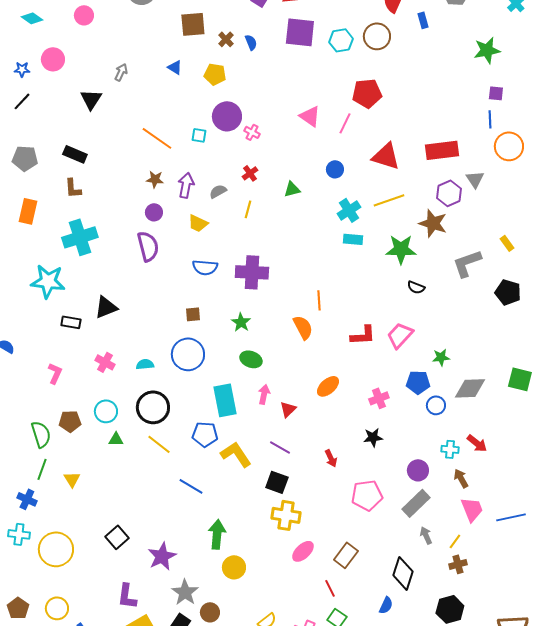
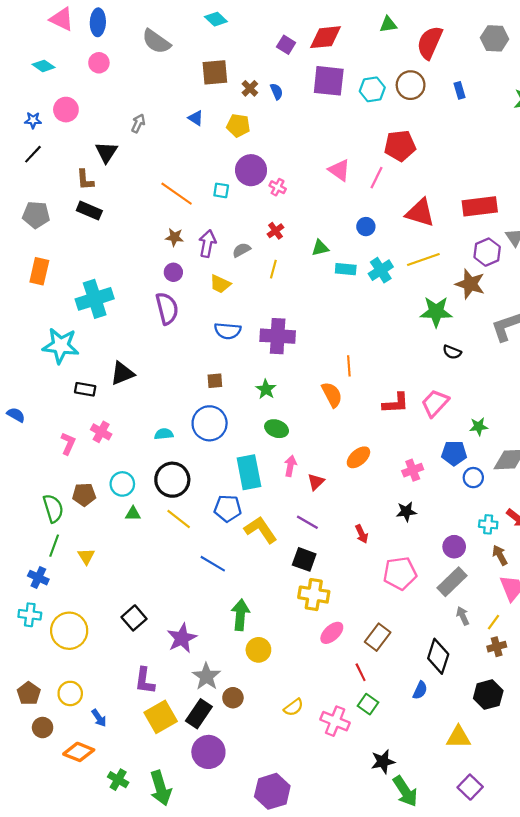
blue rectangle: (423, 20) -> (459, 90), moved
brown L-shape: (73, 188) -> (85, 180), moved
cyan rectangle: (353, 239) -> (346, 269), moved
pink cross: (105, 362) -> (101, 432), moved

